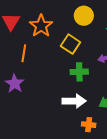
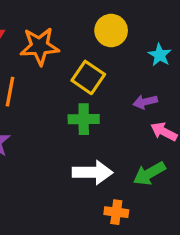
orange star: (41, 26) -> (40, 46), turned 30
green cross: (79, 72) -> (84, 119), moved

